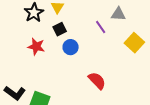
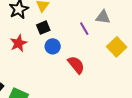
red star: (36, 47) -> (19, 43), turned 30
red semicircle: (97, 81) -> (76, 65), moved

